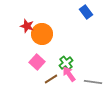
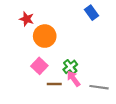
red star: (27, 26) -> (27, 19), moved
brown line: (51, 79) -> (54, 84), turned 32

